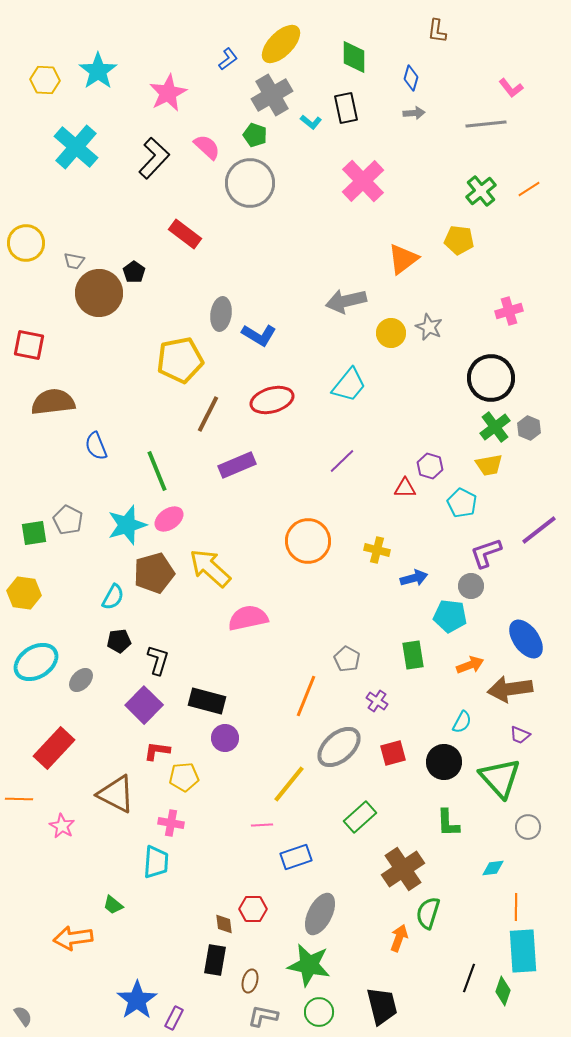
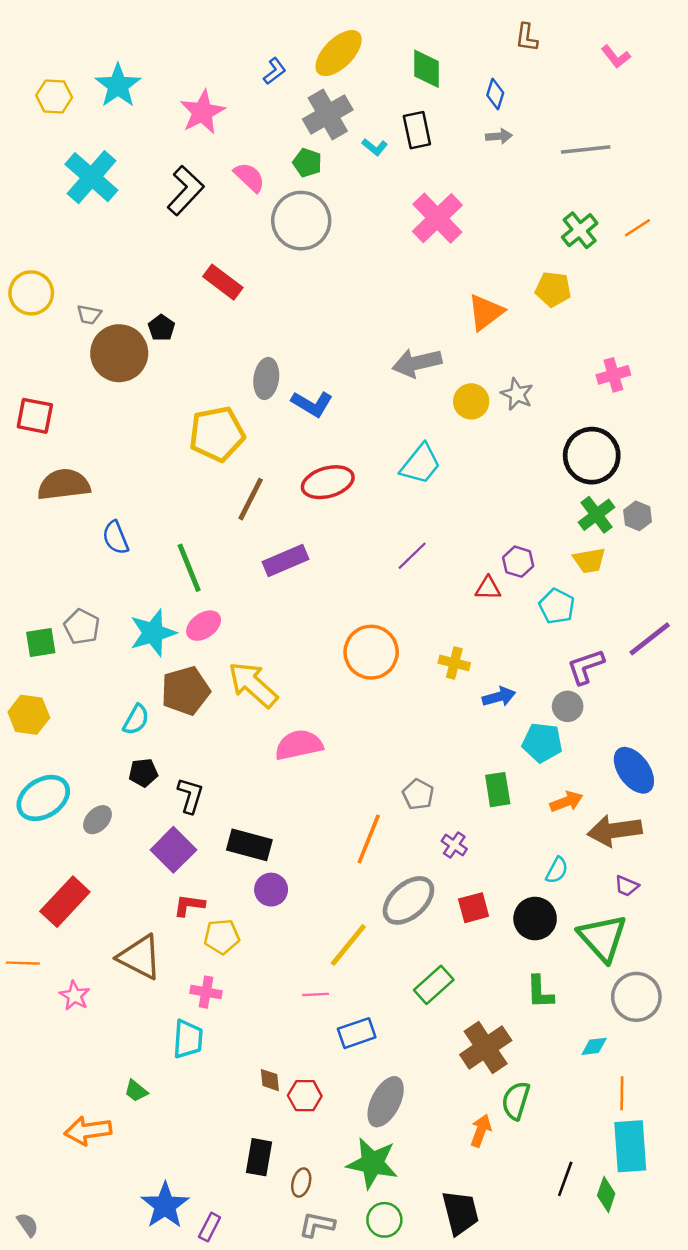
pink L-shape: (511, 88) -> (616, 57), moved
gray circle: (528, 827) -> (636, 997), size x1.6
brown diamond: (224, 924) -> (270, 1080), moved

